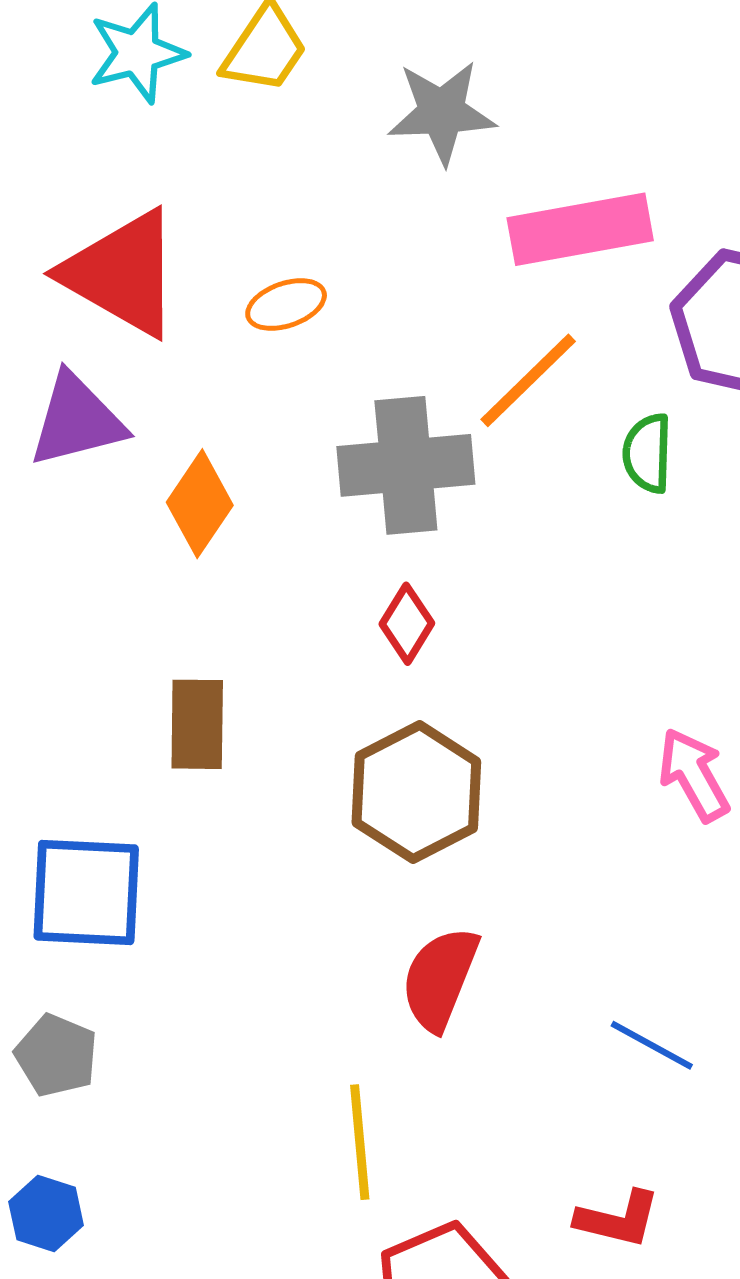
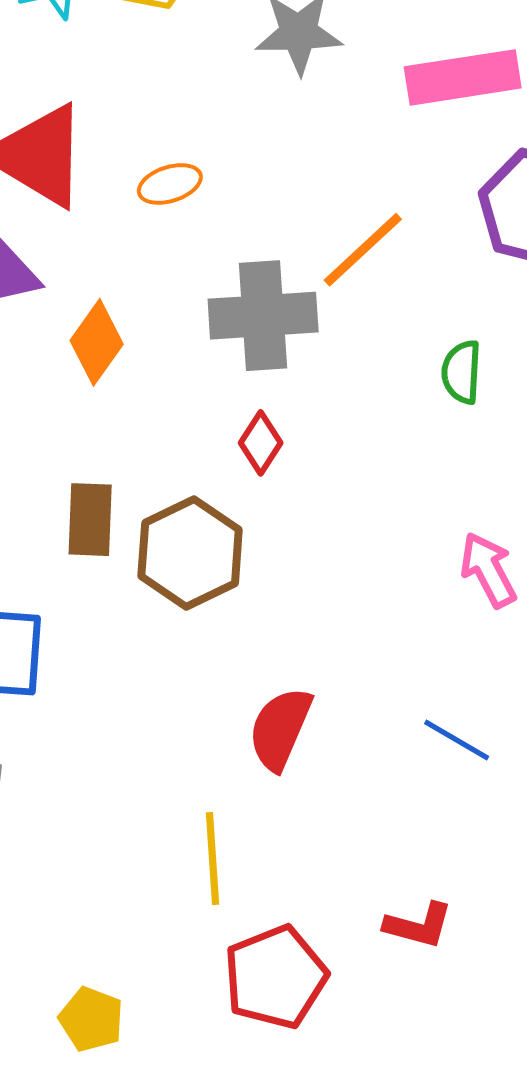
pink rectangle: (580, 229) -> (463, 77), moved
green semicircle: (647, 453) -> (462, 372), moved
brown hexagon: (416, 792) -> (190, 553), moved
blue line: (652, 1045) -> (457, 740), moved

